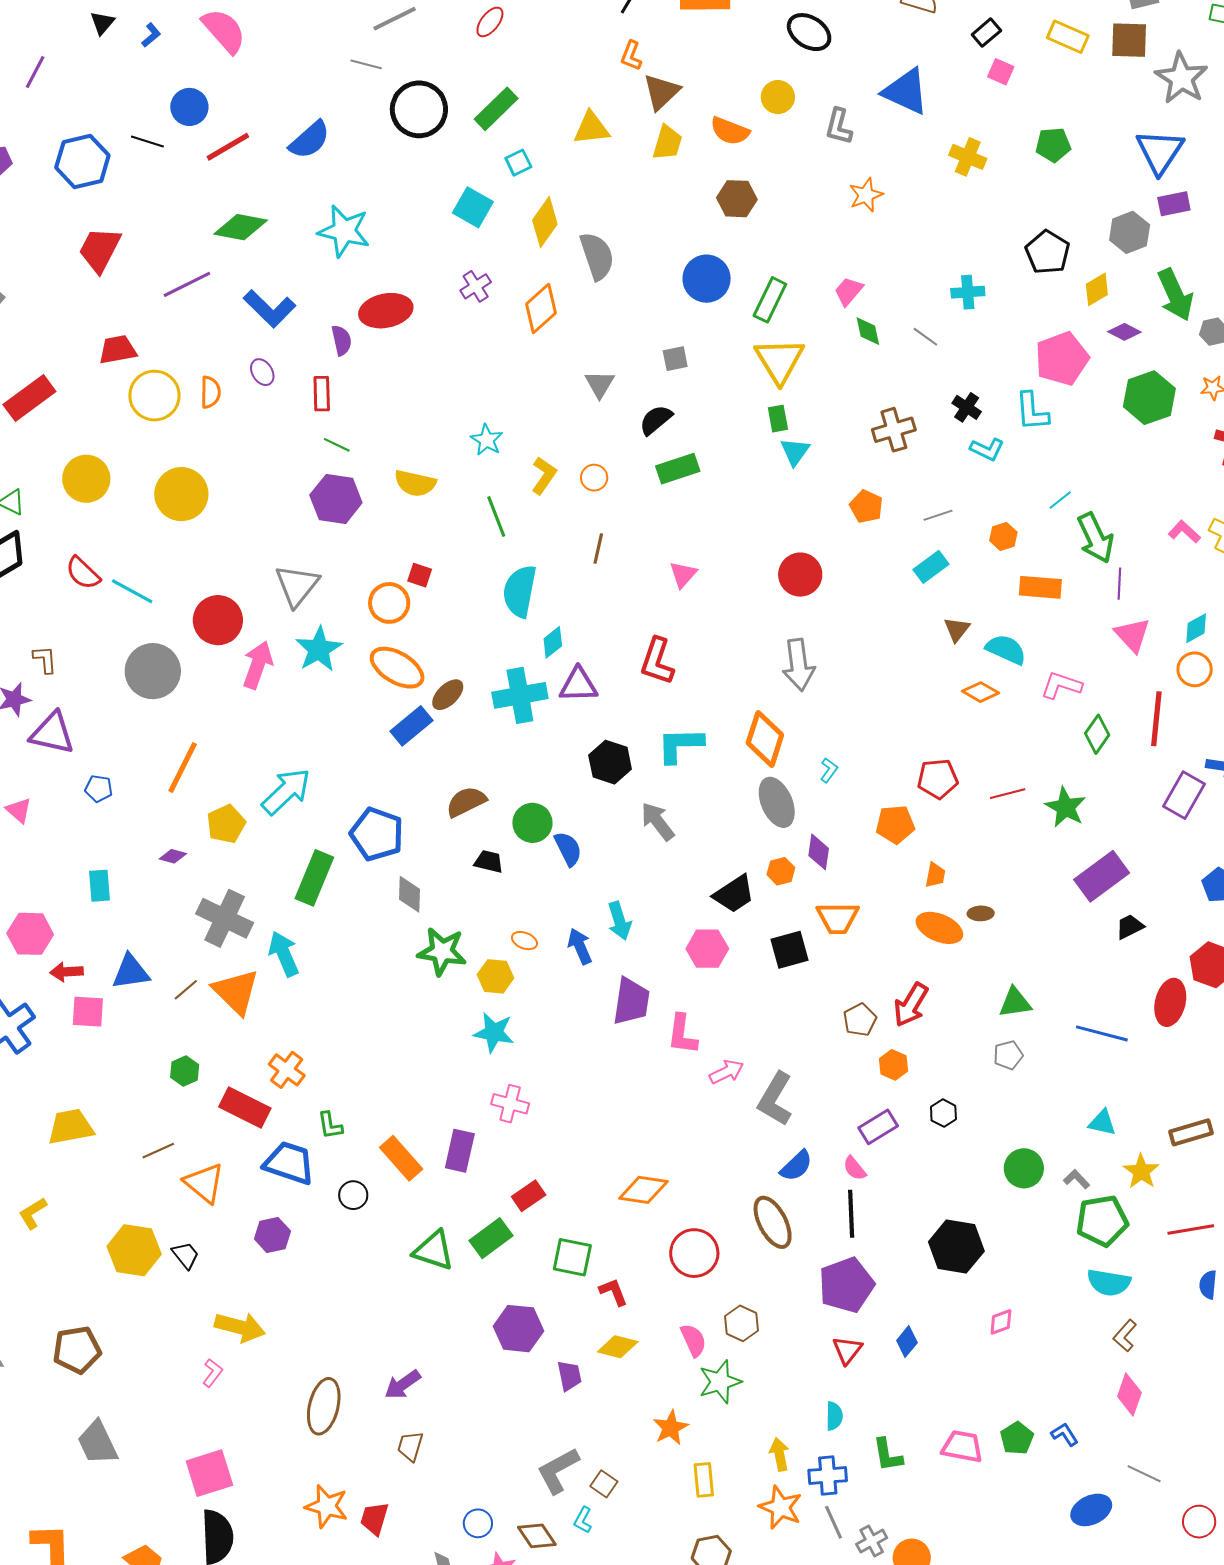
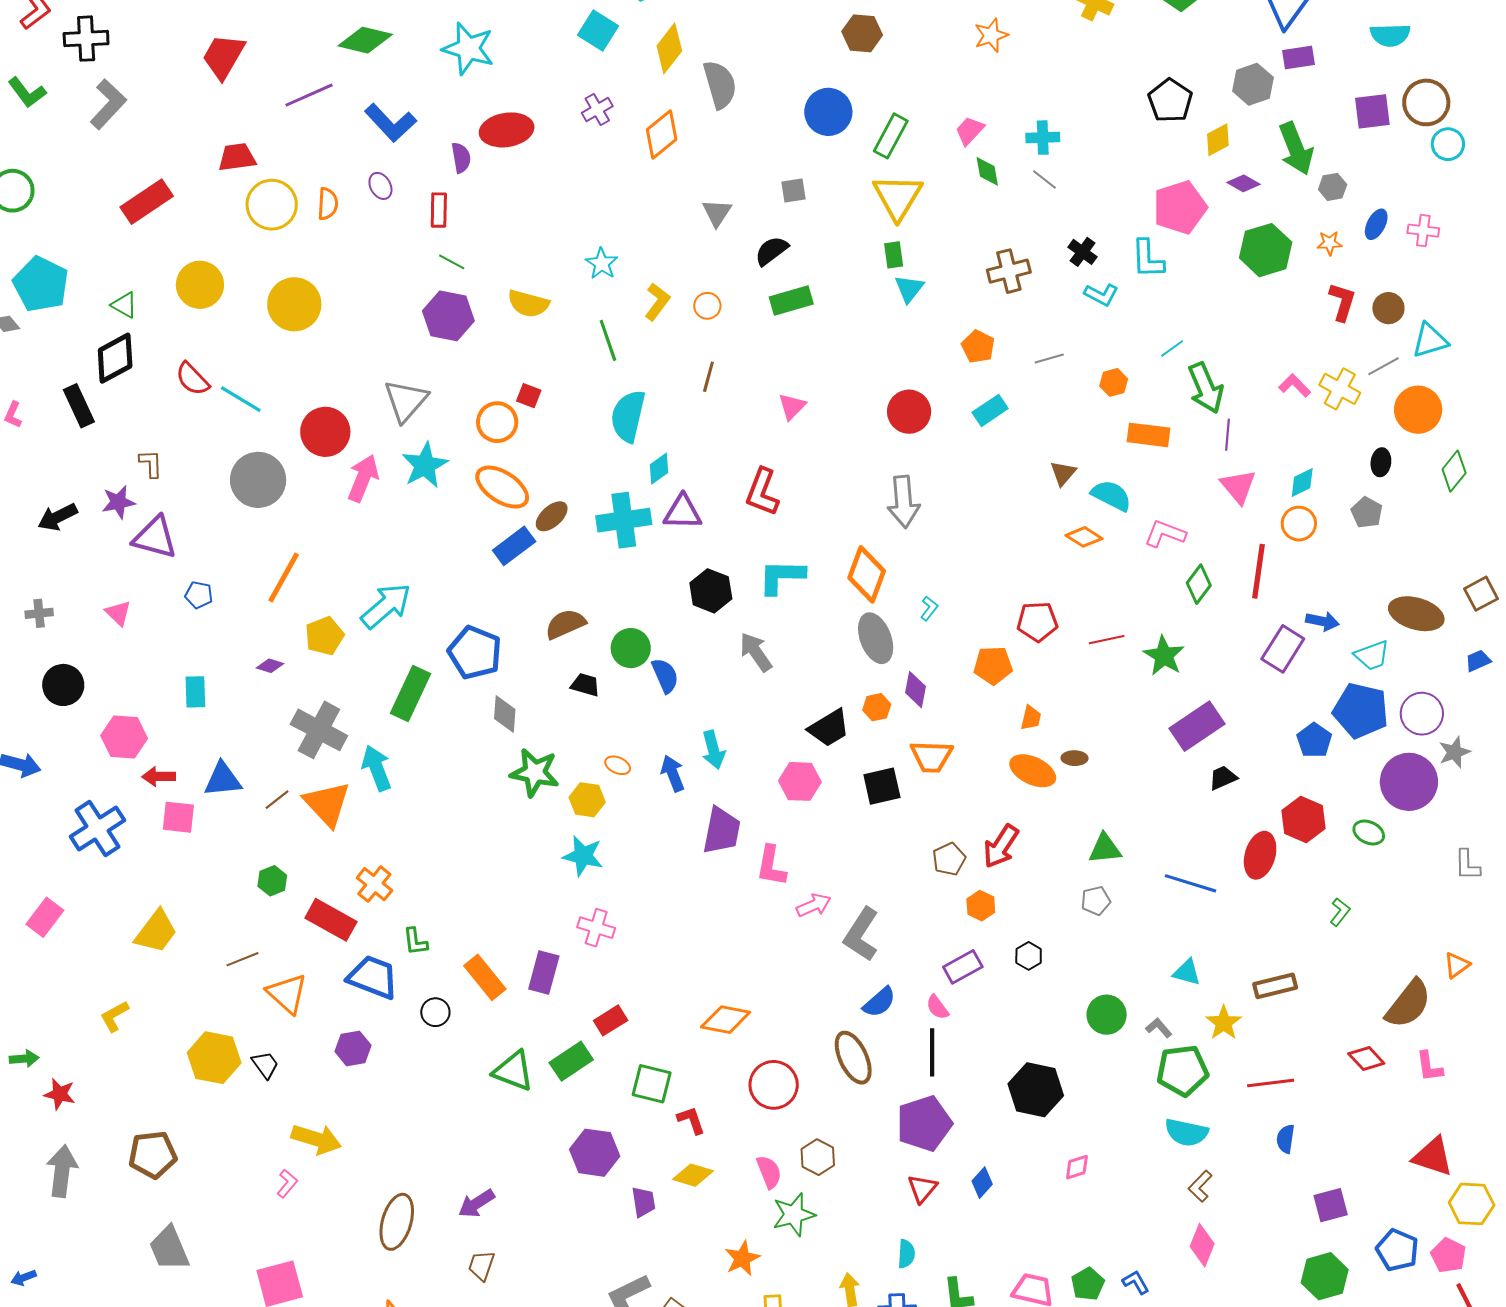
cyan cross: (968, 292) -> (1043, 138), moved
cyan rectangle: (931, 567) -> (990, 410), moved
yellow trapezoid: (71, 1127) -> (156, 932), turned 135

